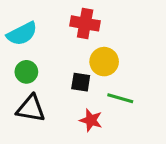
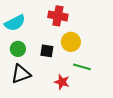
black square: (81, 82) -> (47, 51), moved
black triangle: (31, 109) -> (21, 74), turned -30

